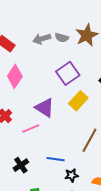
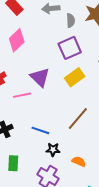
gray semicircle: (62, 38) -> (71, 20), moved, turned -120

